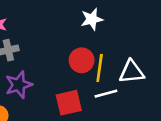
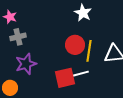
white star: (92, 19) -> (83, 13), turned -30
white line: (106, 94) -> (80, 74), moved

